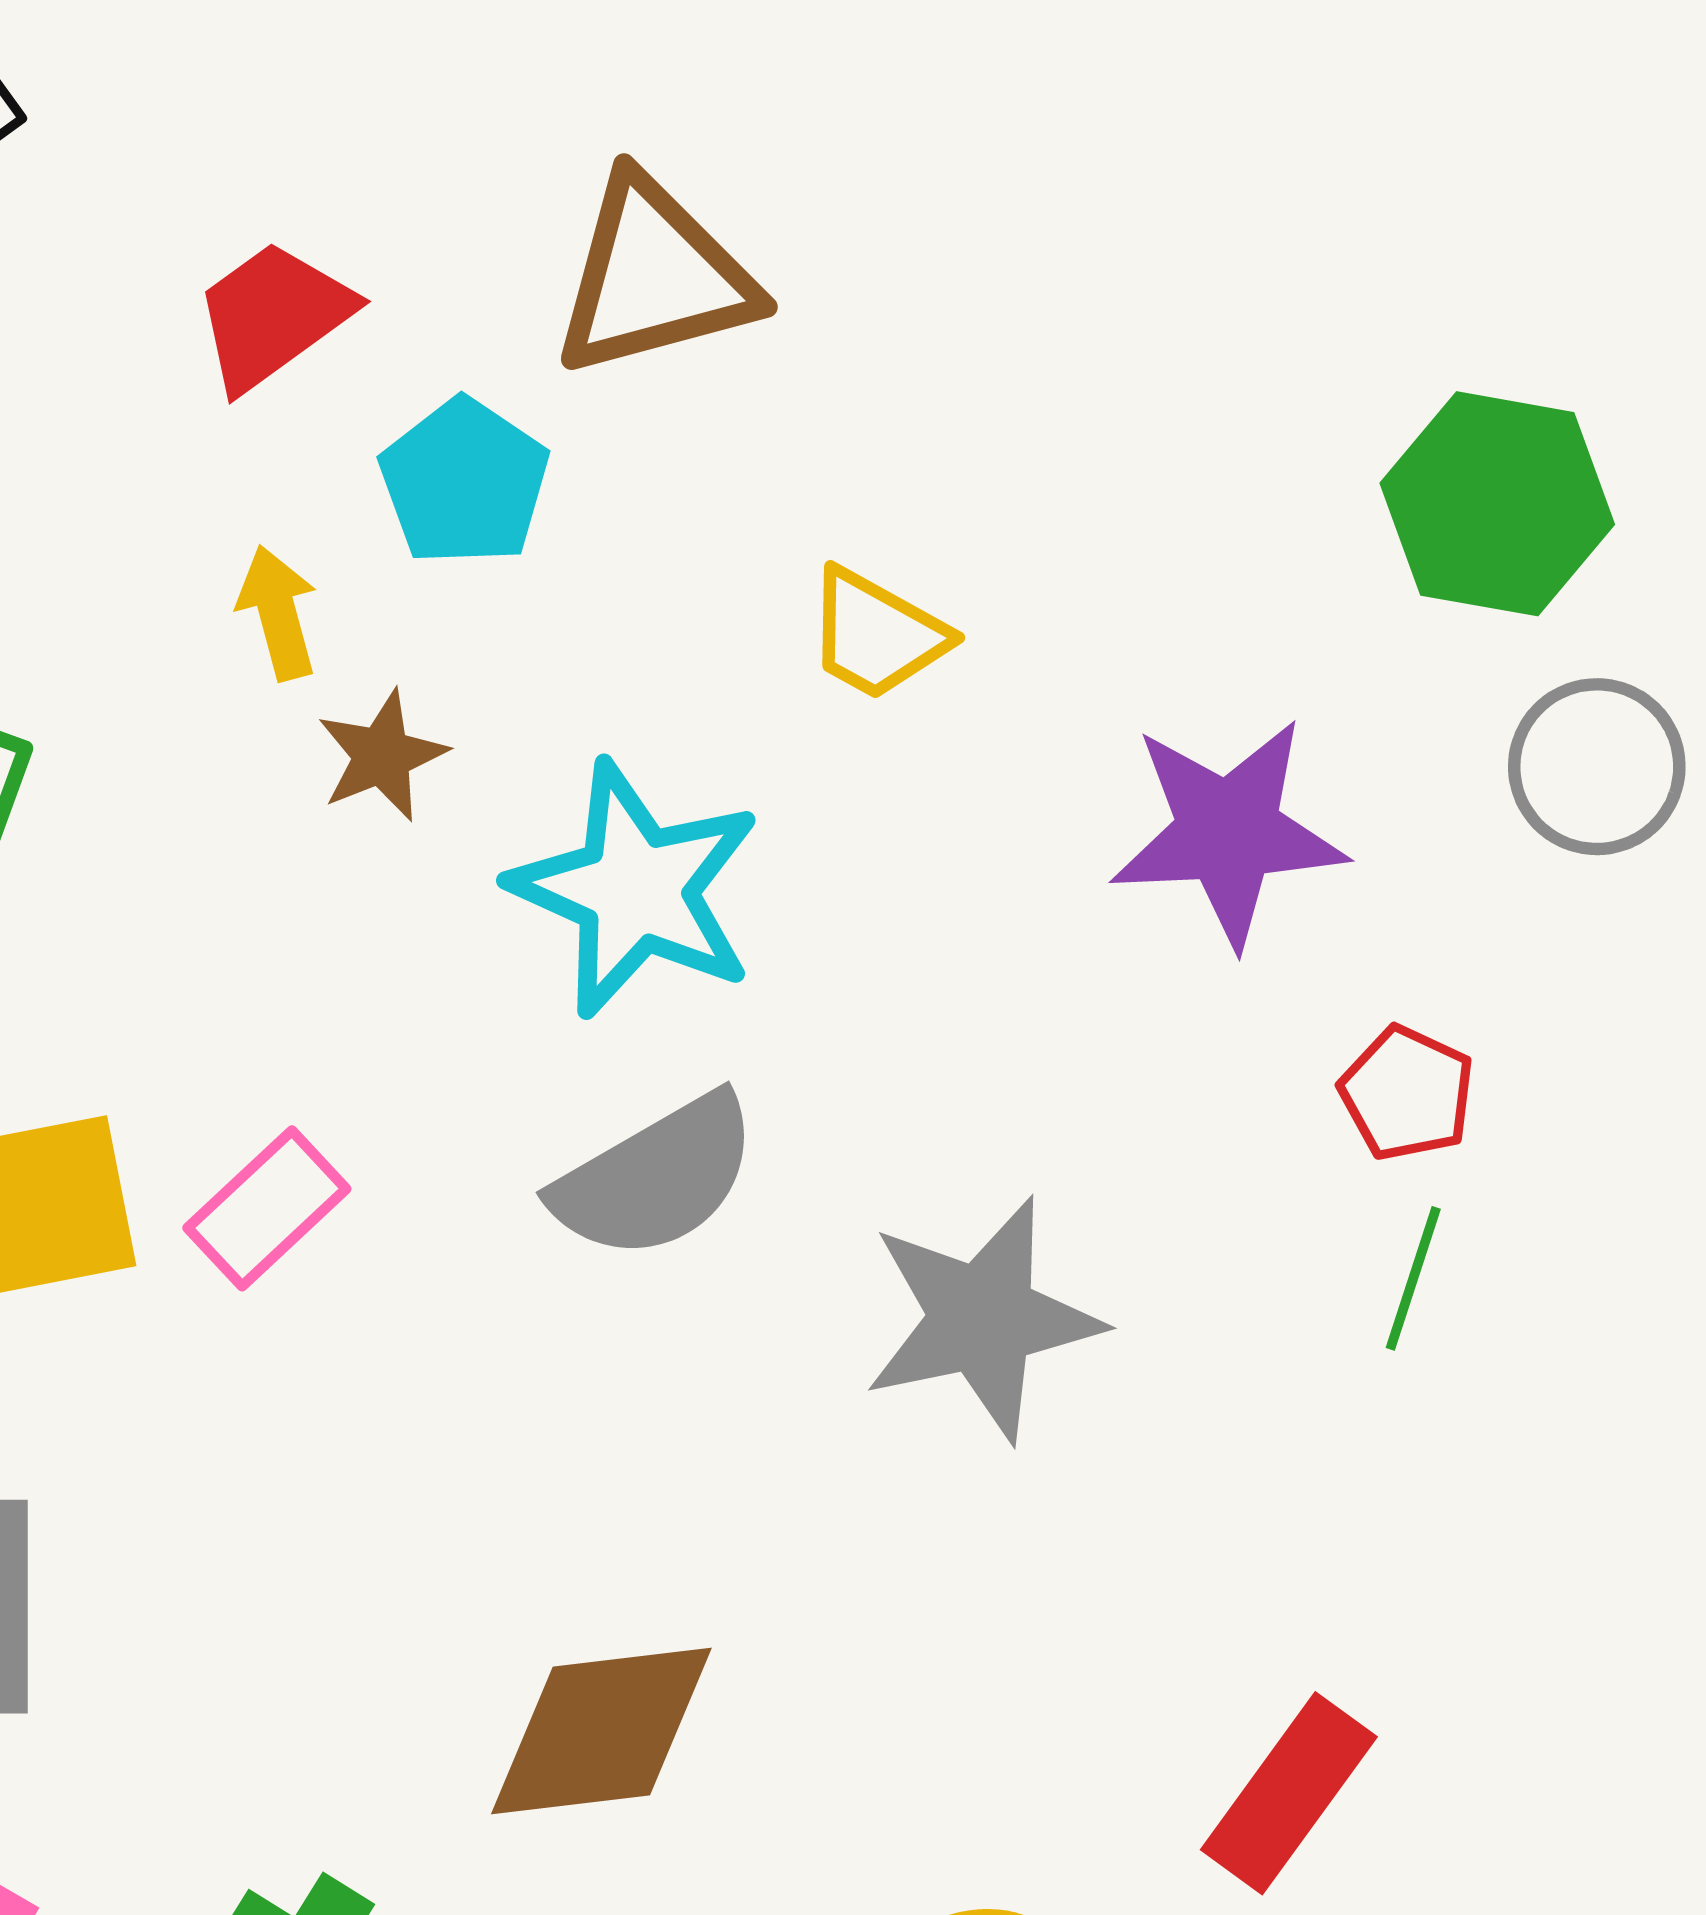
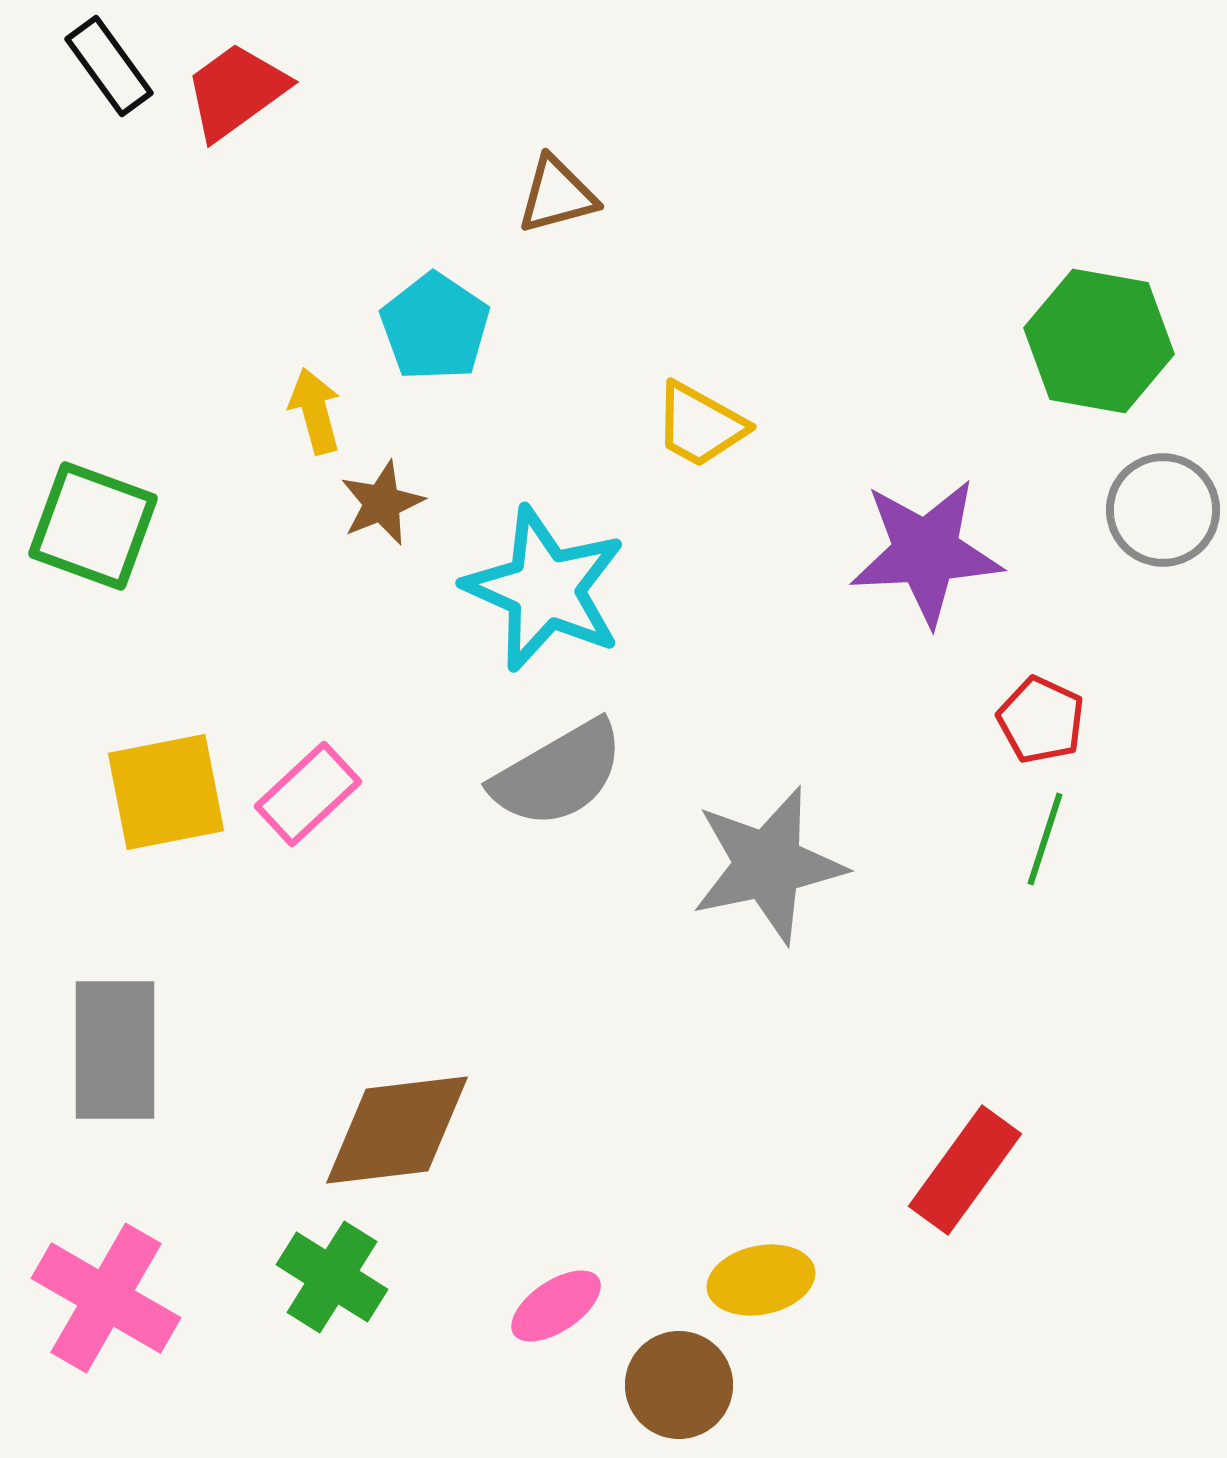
brown triangle: (654, 277) -> (557, 195), size x0.6
red trapezoid: (273, 316) -> (236, 91), moved
brown diamond: (601, 1731) -> (397, 1130), moved

